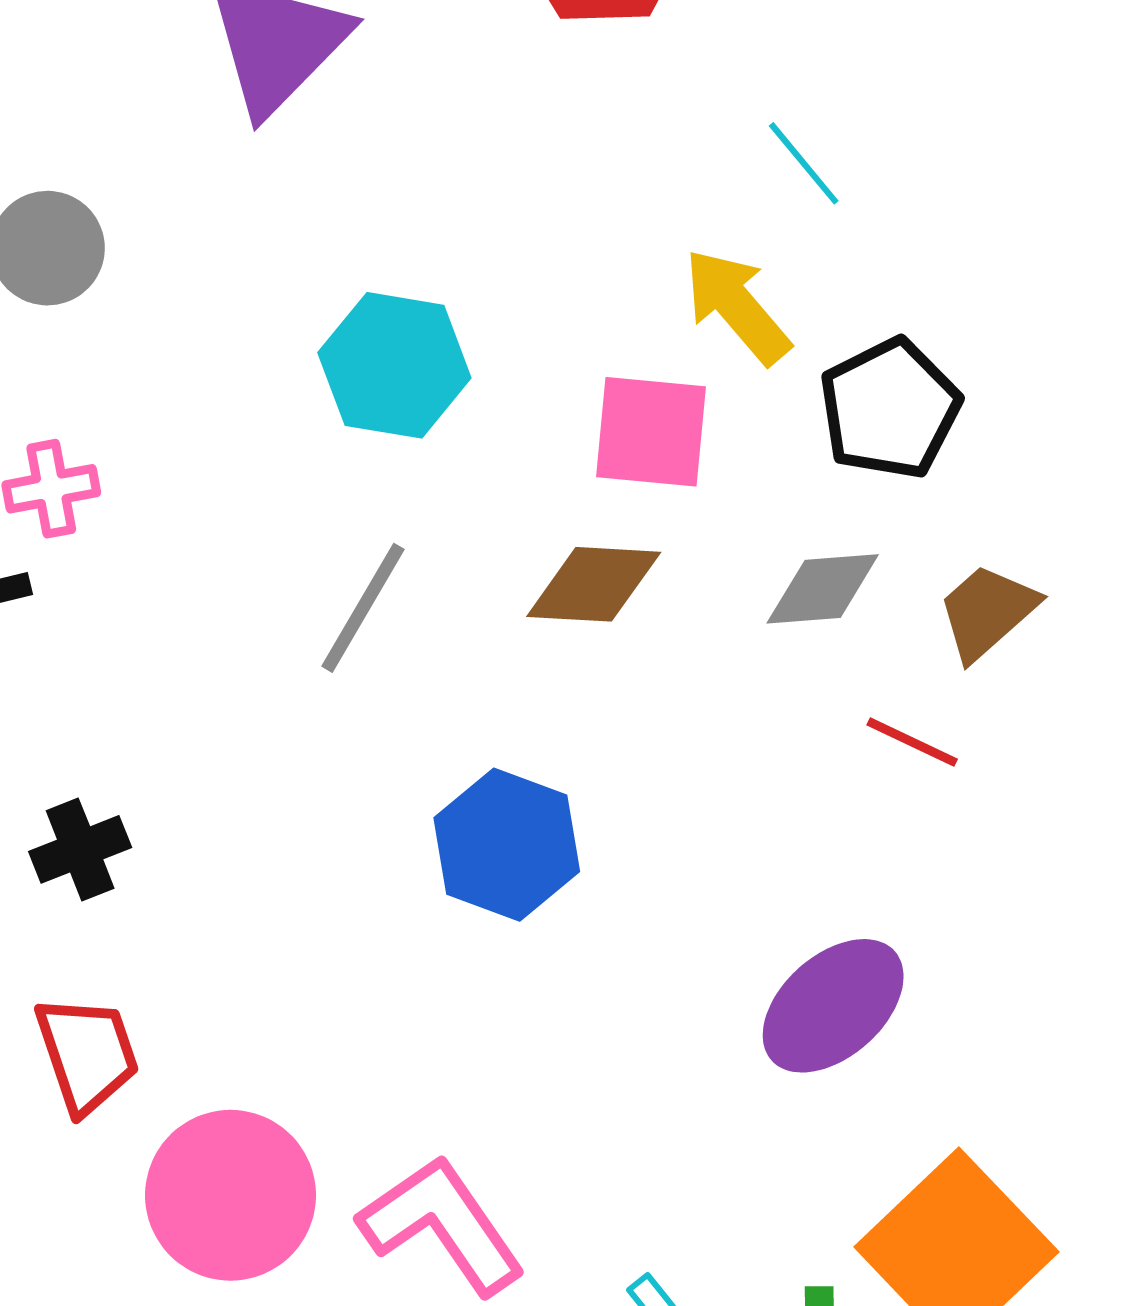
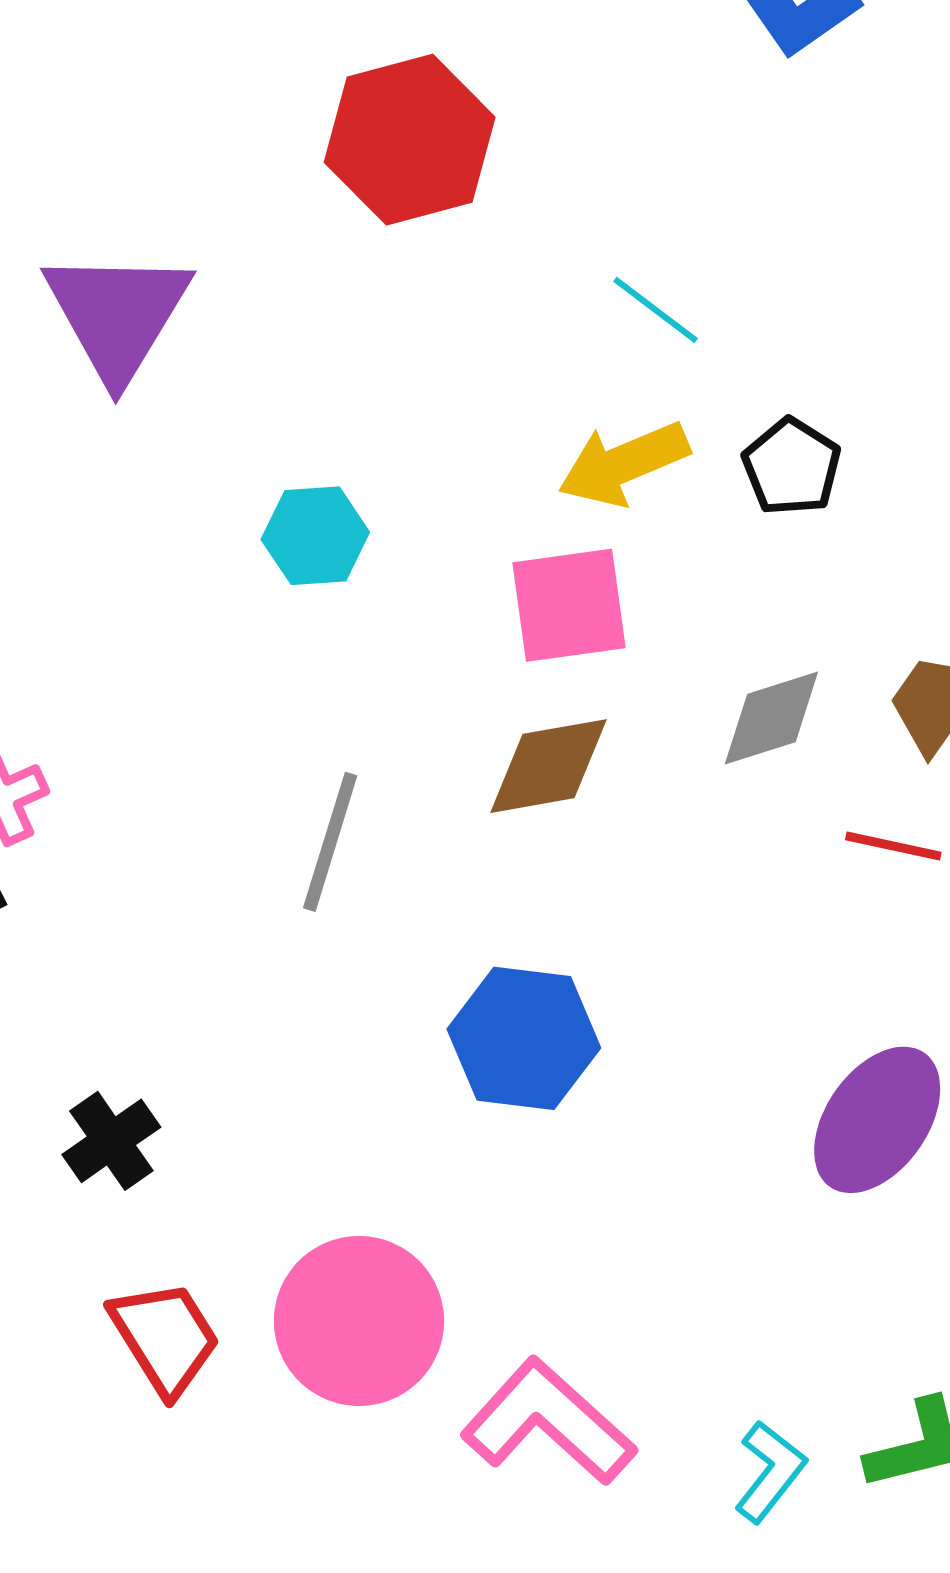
yellow arrow: (737, 306) -> (624, 464), turned -59
cyan hexagon: (394, 365) -> (315, 536), moved, size x0.7
black pentagon: (890, 409) -> (792, 467), moved, size x0.7
pink circle: (231, 1195) -> (359, 1321), moved

